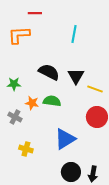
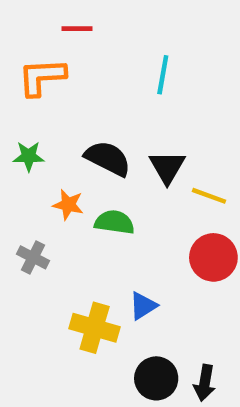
green star: (14, 84) -> (29, 156), moved
orange star: (32, 103) -> (68, 205), moved
blue triangle: (65, 139) -> (143, 306), size x0.6
yellow cross: (26, 149) -> (95, 328), moved, size x1.5

